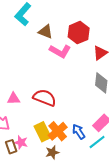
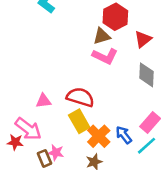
brown triangle: (46, 32) -> (102, 36), moved, turned -35
pink L-shape: (60, 51) -> (105, 56), moved
yellow rectangle: (43, 132) -> (79, 121), moved

